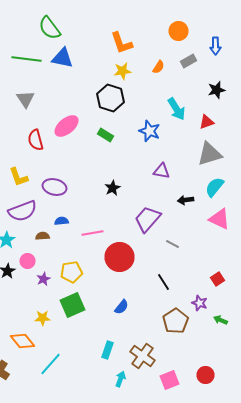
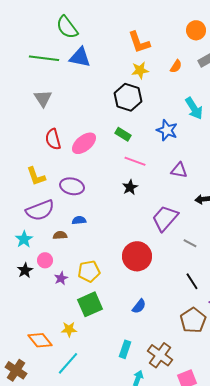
pink ellipse: (66, 126) -> (84, 143), moved
pink line: (92, 233) -> (135, 161), moved, turned 30
black line: (164, 282) -> (192, 281), moved
yellow star: (42, 318) -> (69, 329), moved

